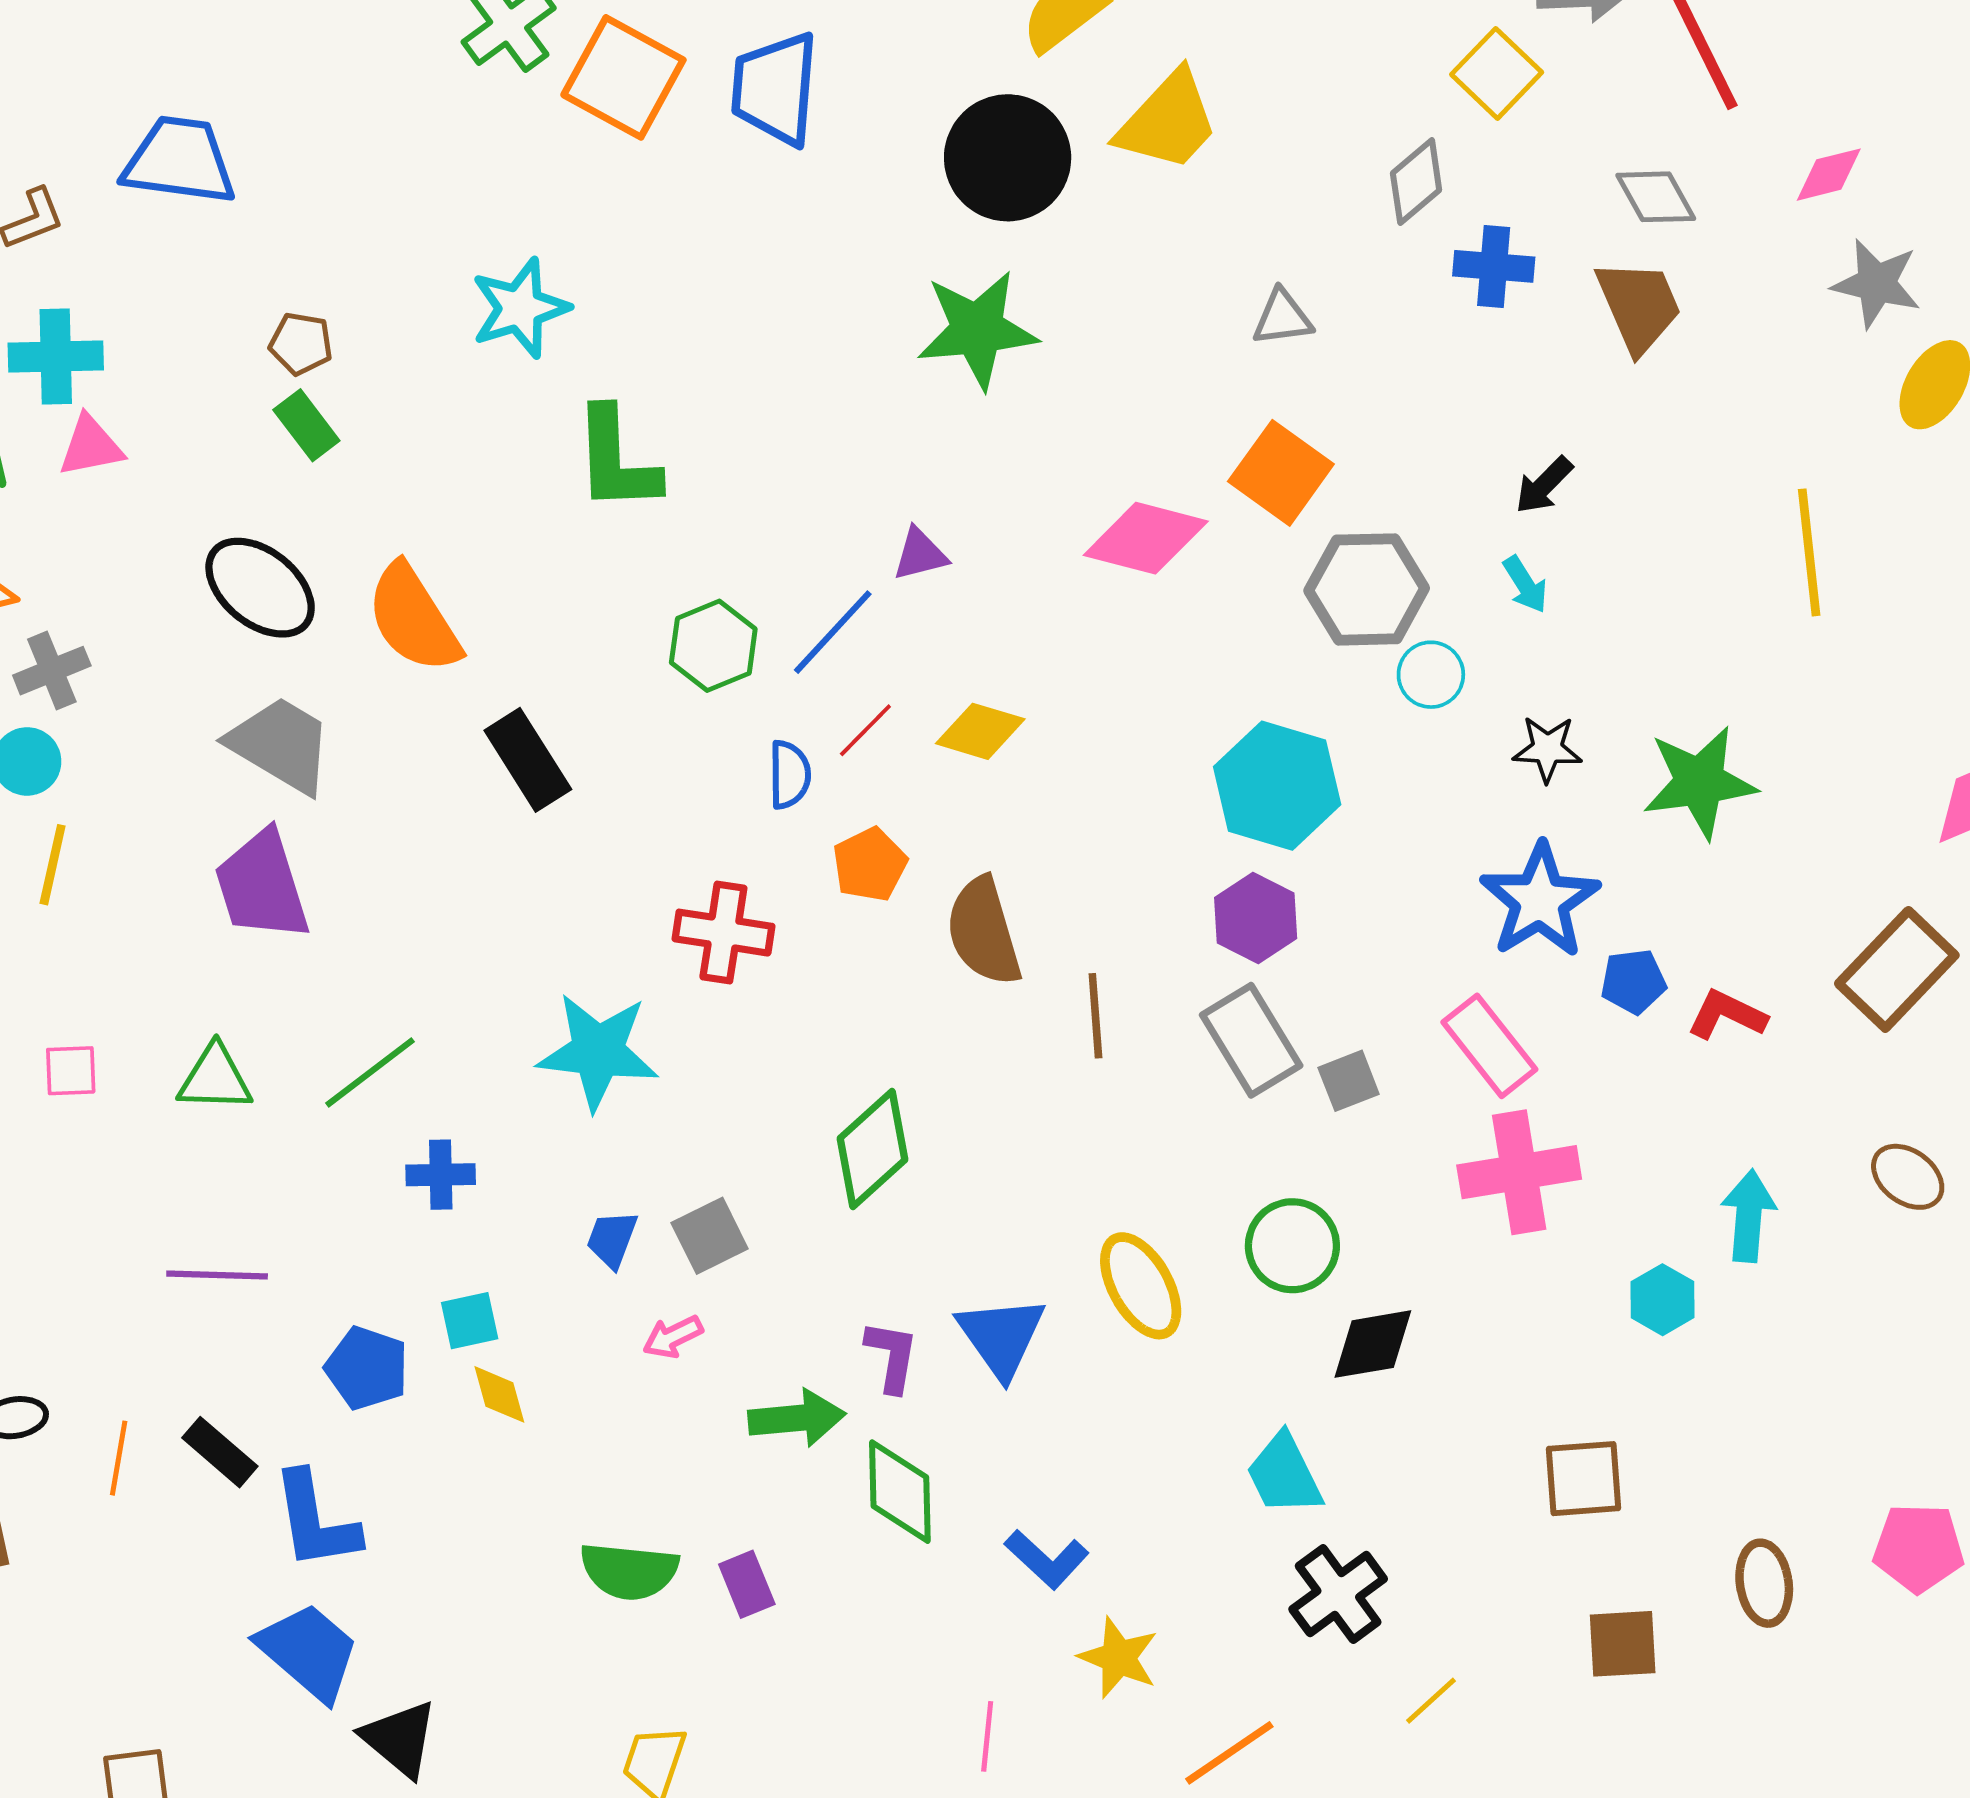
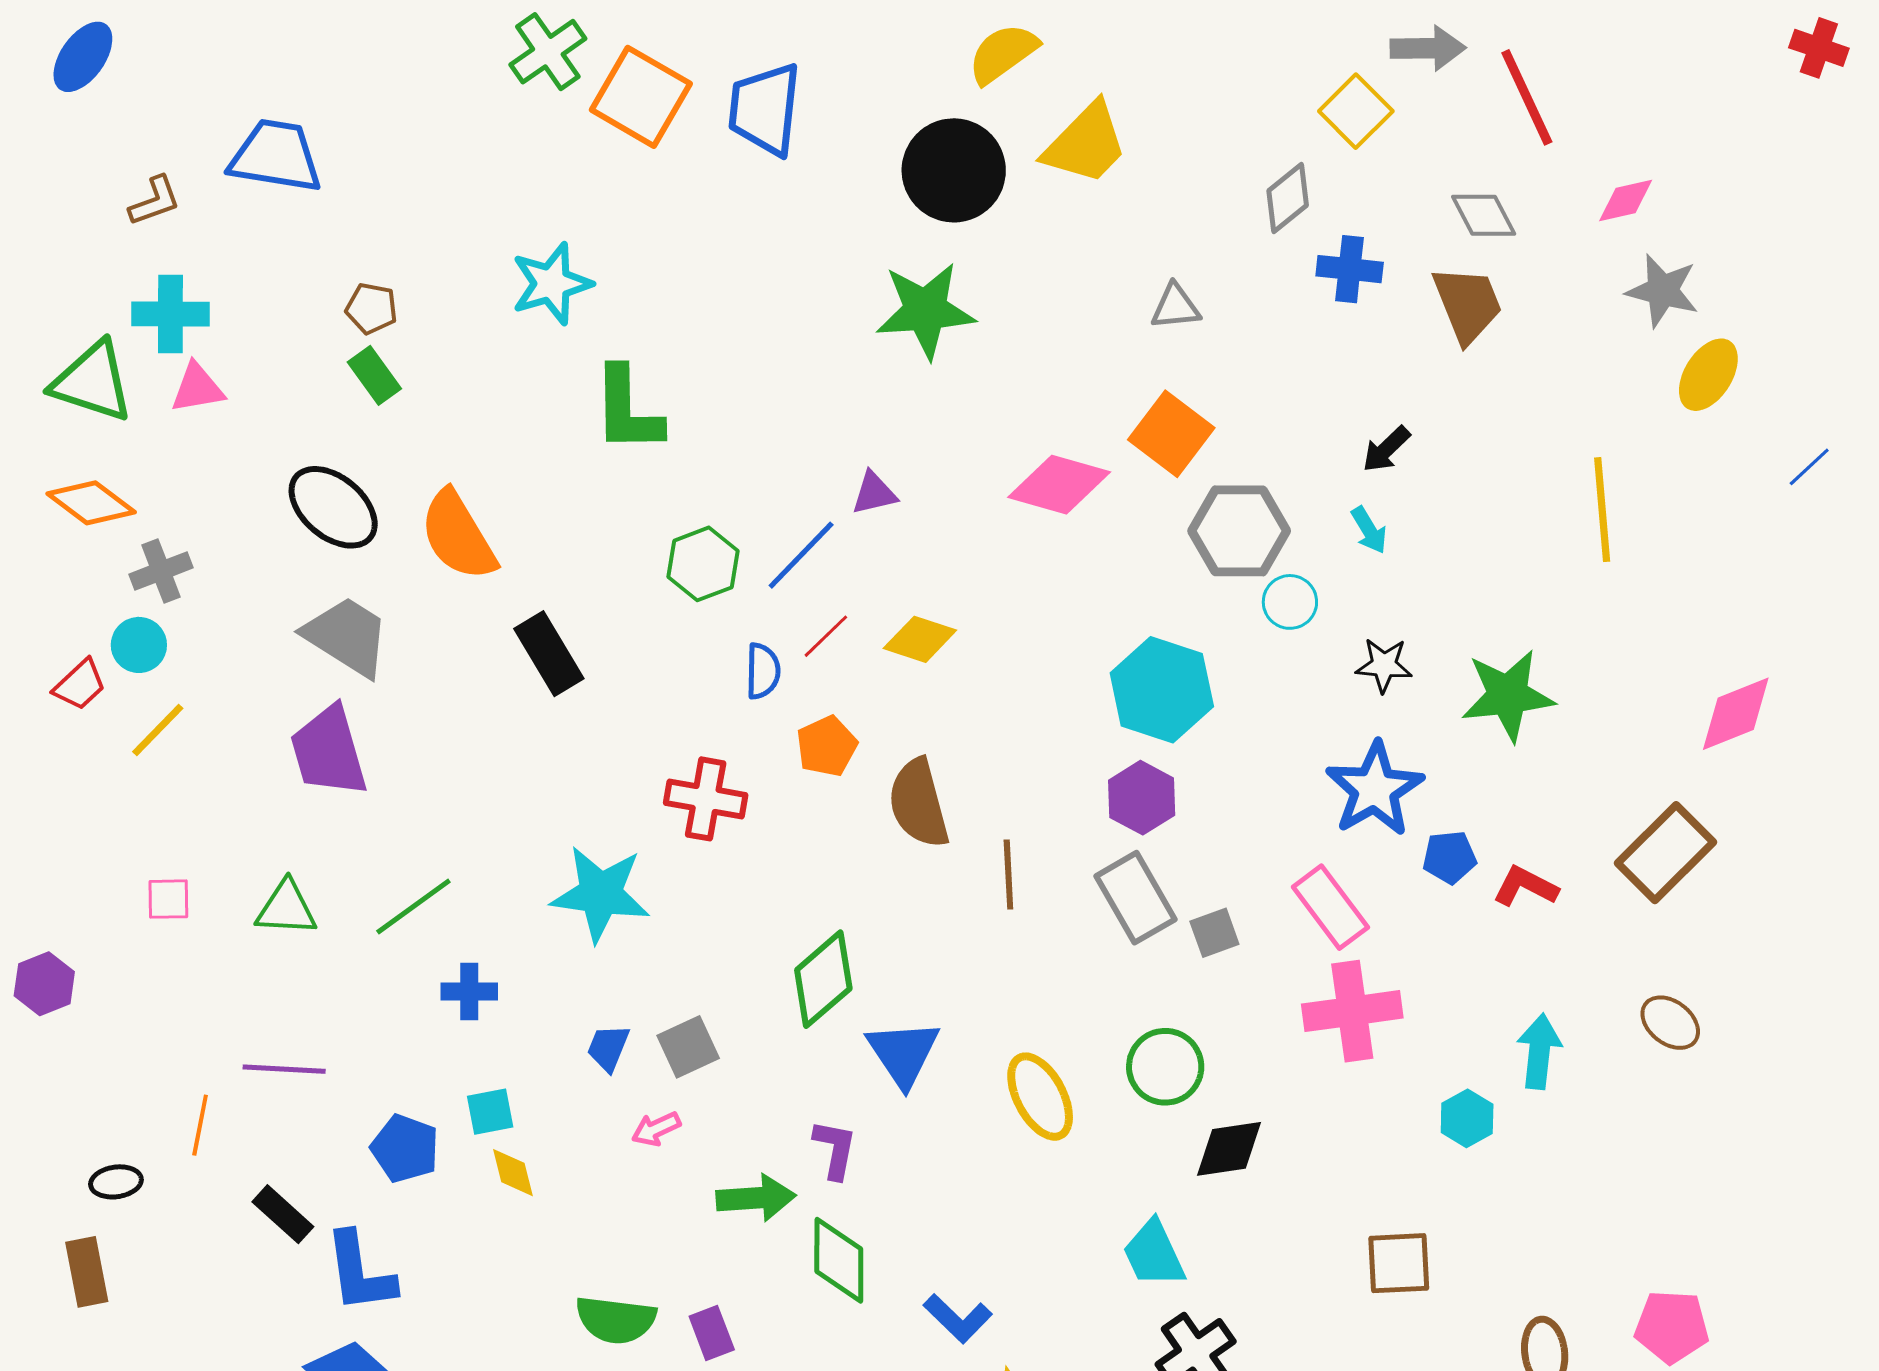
yellow line: (53, 865) -> (158, 730), turned 30
blue triangle: (1001, 1337) -> (903, 1053), moved
orange line: (119, 1458) -> (200, 1125), moved

